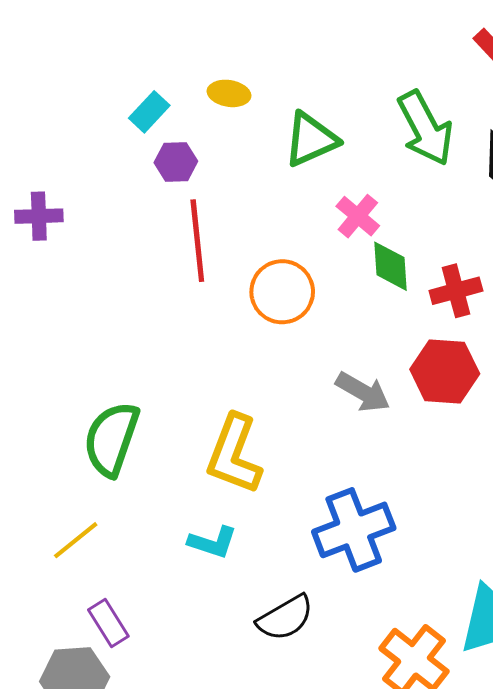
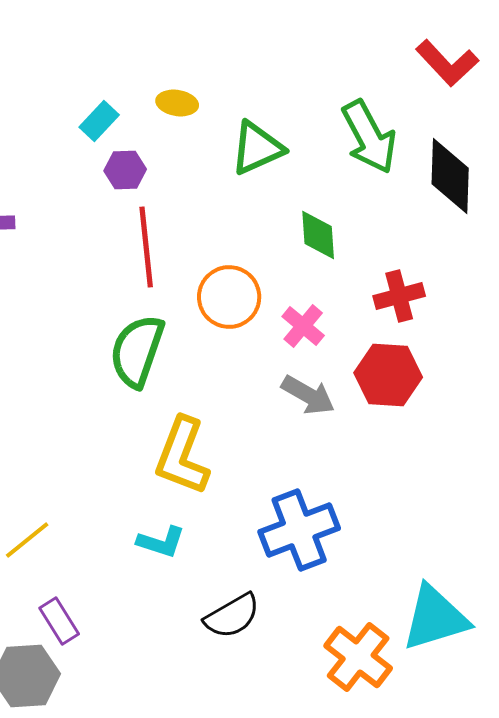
pink cross: (358, 216) -> (303, 326), moved
green diamond: (391, 266) -> (318, 235), moved
green semicircle: (111, 439) -> (137, 351), moved

